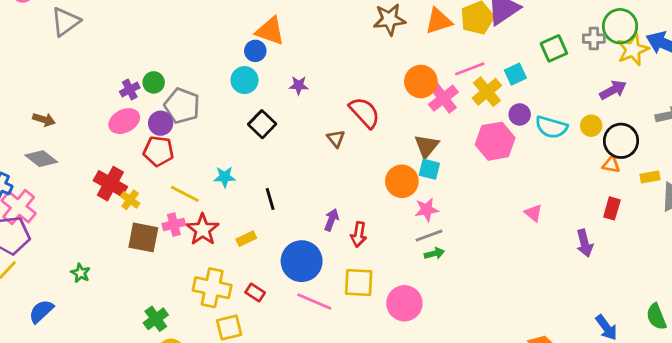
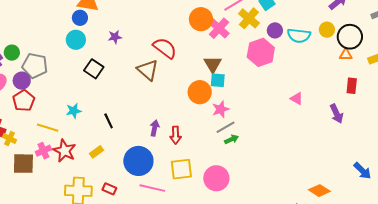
brown triangle: (336, 139) -> (148, 70), size x1.6
red pentagon: (158, 151) -> (24, 101), turned -30

